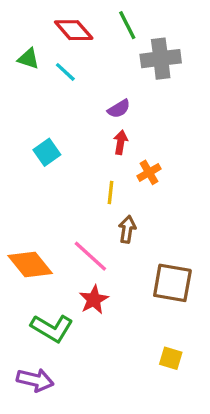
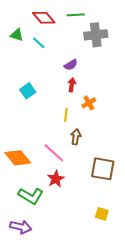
green line: (127, 25) -> (76, 15), turned -66

